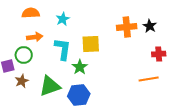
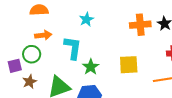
cyan star: (63, 19) -> (86, 19), moved
yellow square: (91, 44) -> (129, 65), moved

